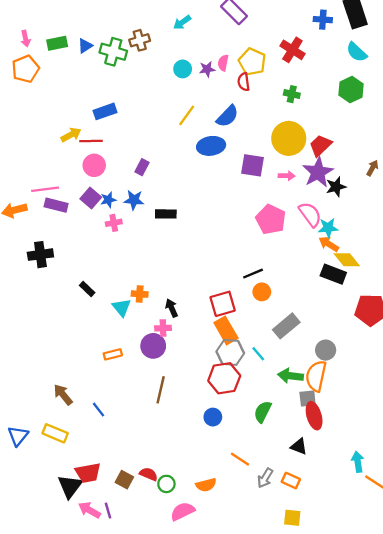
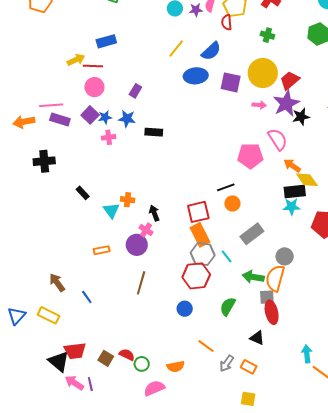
purple square: (252, 165) -> (231, 82), moved
pink pentagon: (271, 219) -> (250, 156), moved, turned -30
cyan star: (328, 228) -> (291, 207), moved
black rectangle: (333, 274) -> (295, 192), turned -30
pink cross: (163, 328) -> (146, 230), turned 32
black triangle: (70, 486) -> (59, 361), turned -30

